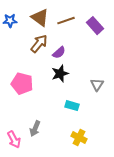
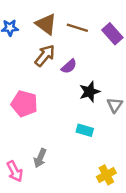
brown line: (66, 21) -> (77, 28), turned 36
black star: (60, 74) -> (89, 92), moved
yellow cross: (79, 138) -> (106, 175), moved, turned 35

